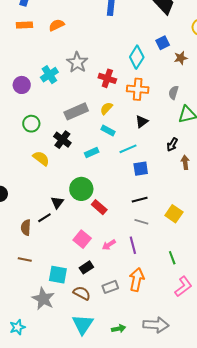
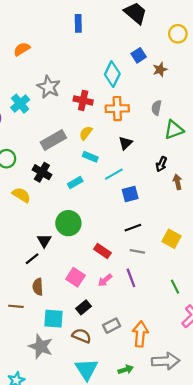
red rectangle: (99, 207) -> (102, 251), moved
brown semicircle: (26, 228) -> (38, 287), moved
orange arrow: (137, 280) -> (140, 334), moved

